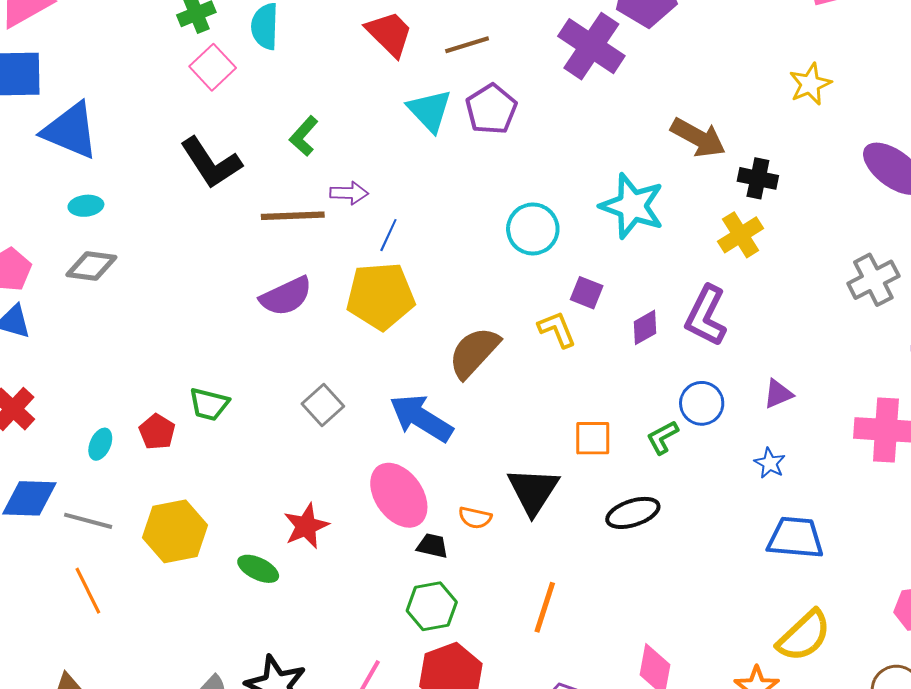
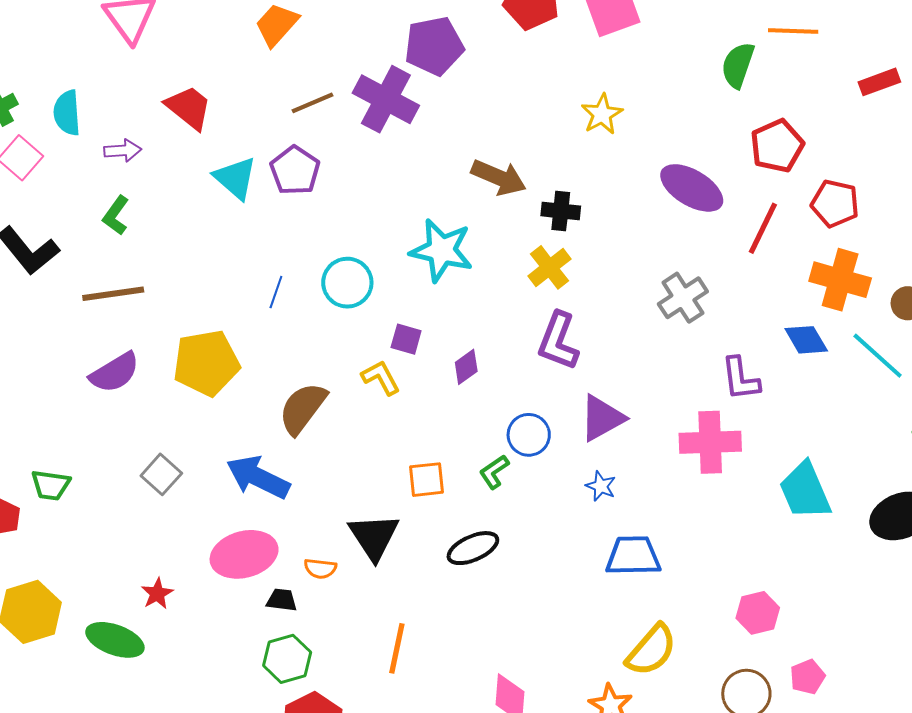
brown line: (467, 45) -> (312, 103), moved
purple arrow: (349, 193) -> (123, 151), moved
blue line: (388, 235) -> (276, 292), moved
purple L-shape: (706, 316) -> (558, 341), moved
purple triangle: (778, 394) -> (602, 418), size x1.6
pink ellipse: (399, 495) -> (244, 554), turned -64
red star: (306, 526) -> (157, 594), size x0.7
green ellipse: (258, 569) -> (115, 640), size x1.4

